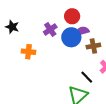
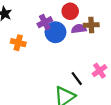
blue circle: (71, 37) -> (55, 32), moved
brown cross: (93, 46) -> (91, 25), moved

